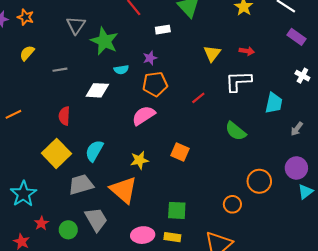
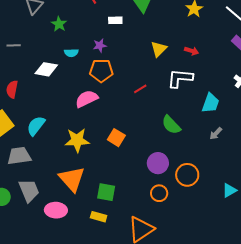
green star: (104, 41) -> (59, 24), size x0.6
gray arrow: (297, 129) -> (216, 133), moved
yellow star: (139, 160) -> (77, 140), size x1.4
purple circle: (296, 168) -> (158, 163), moved
orange triangle: (124, 190) -> (72, 179), moved
pink ellipse: (143, 235) -> (56, 210), moved

